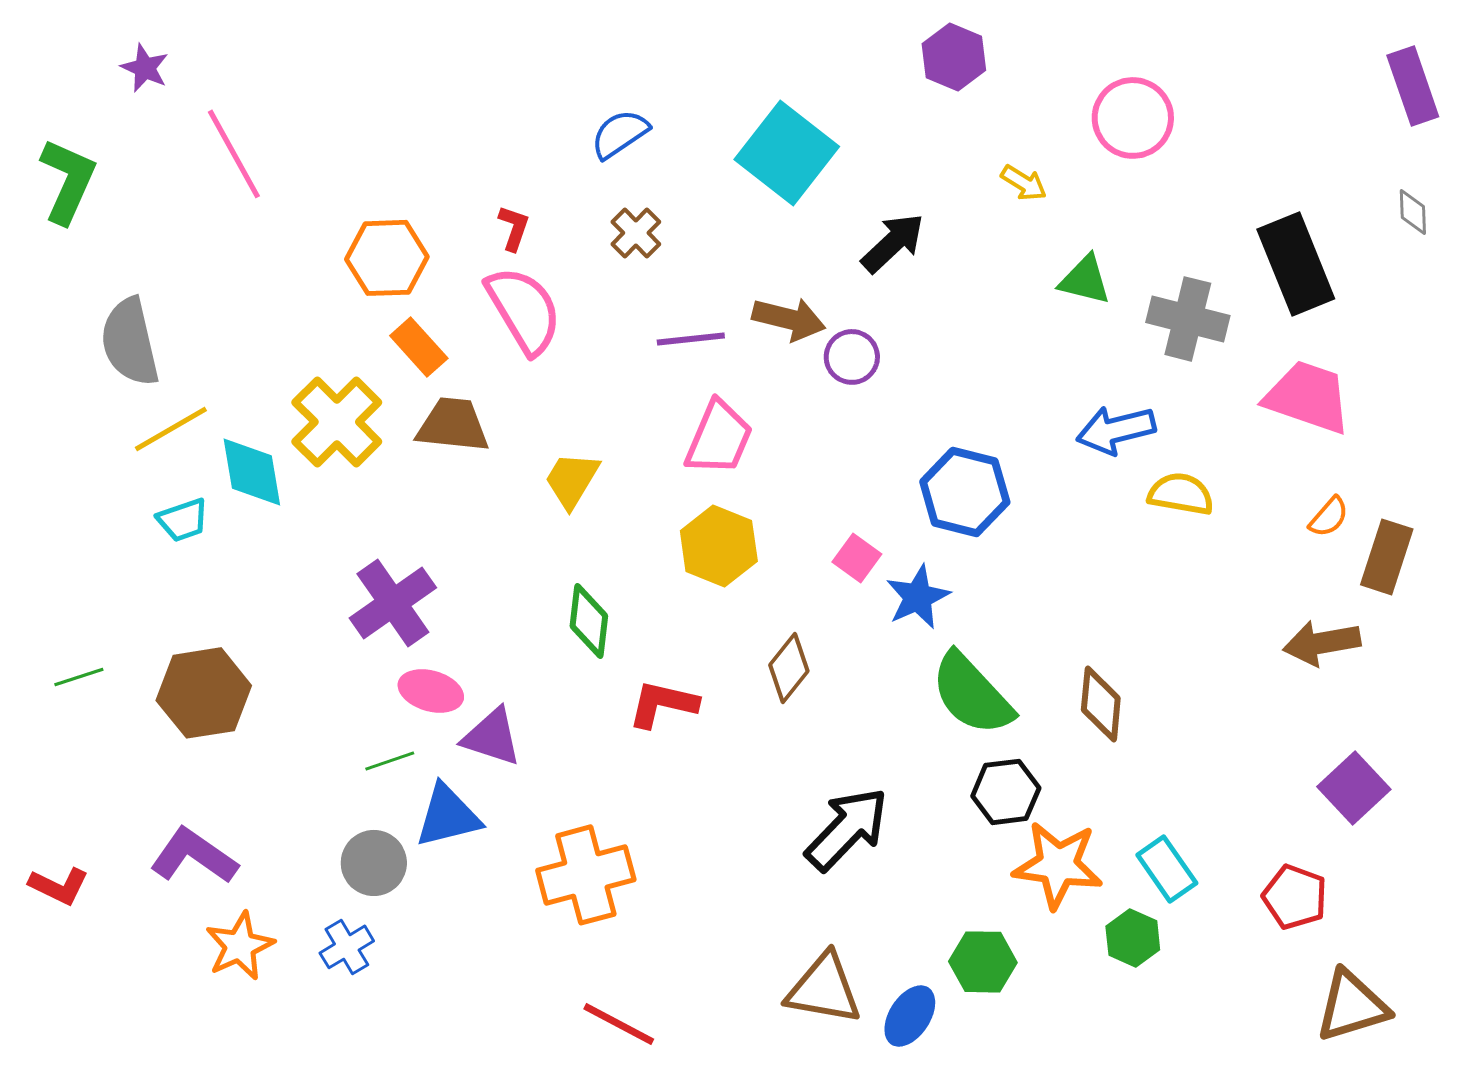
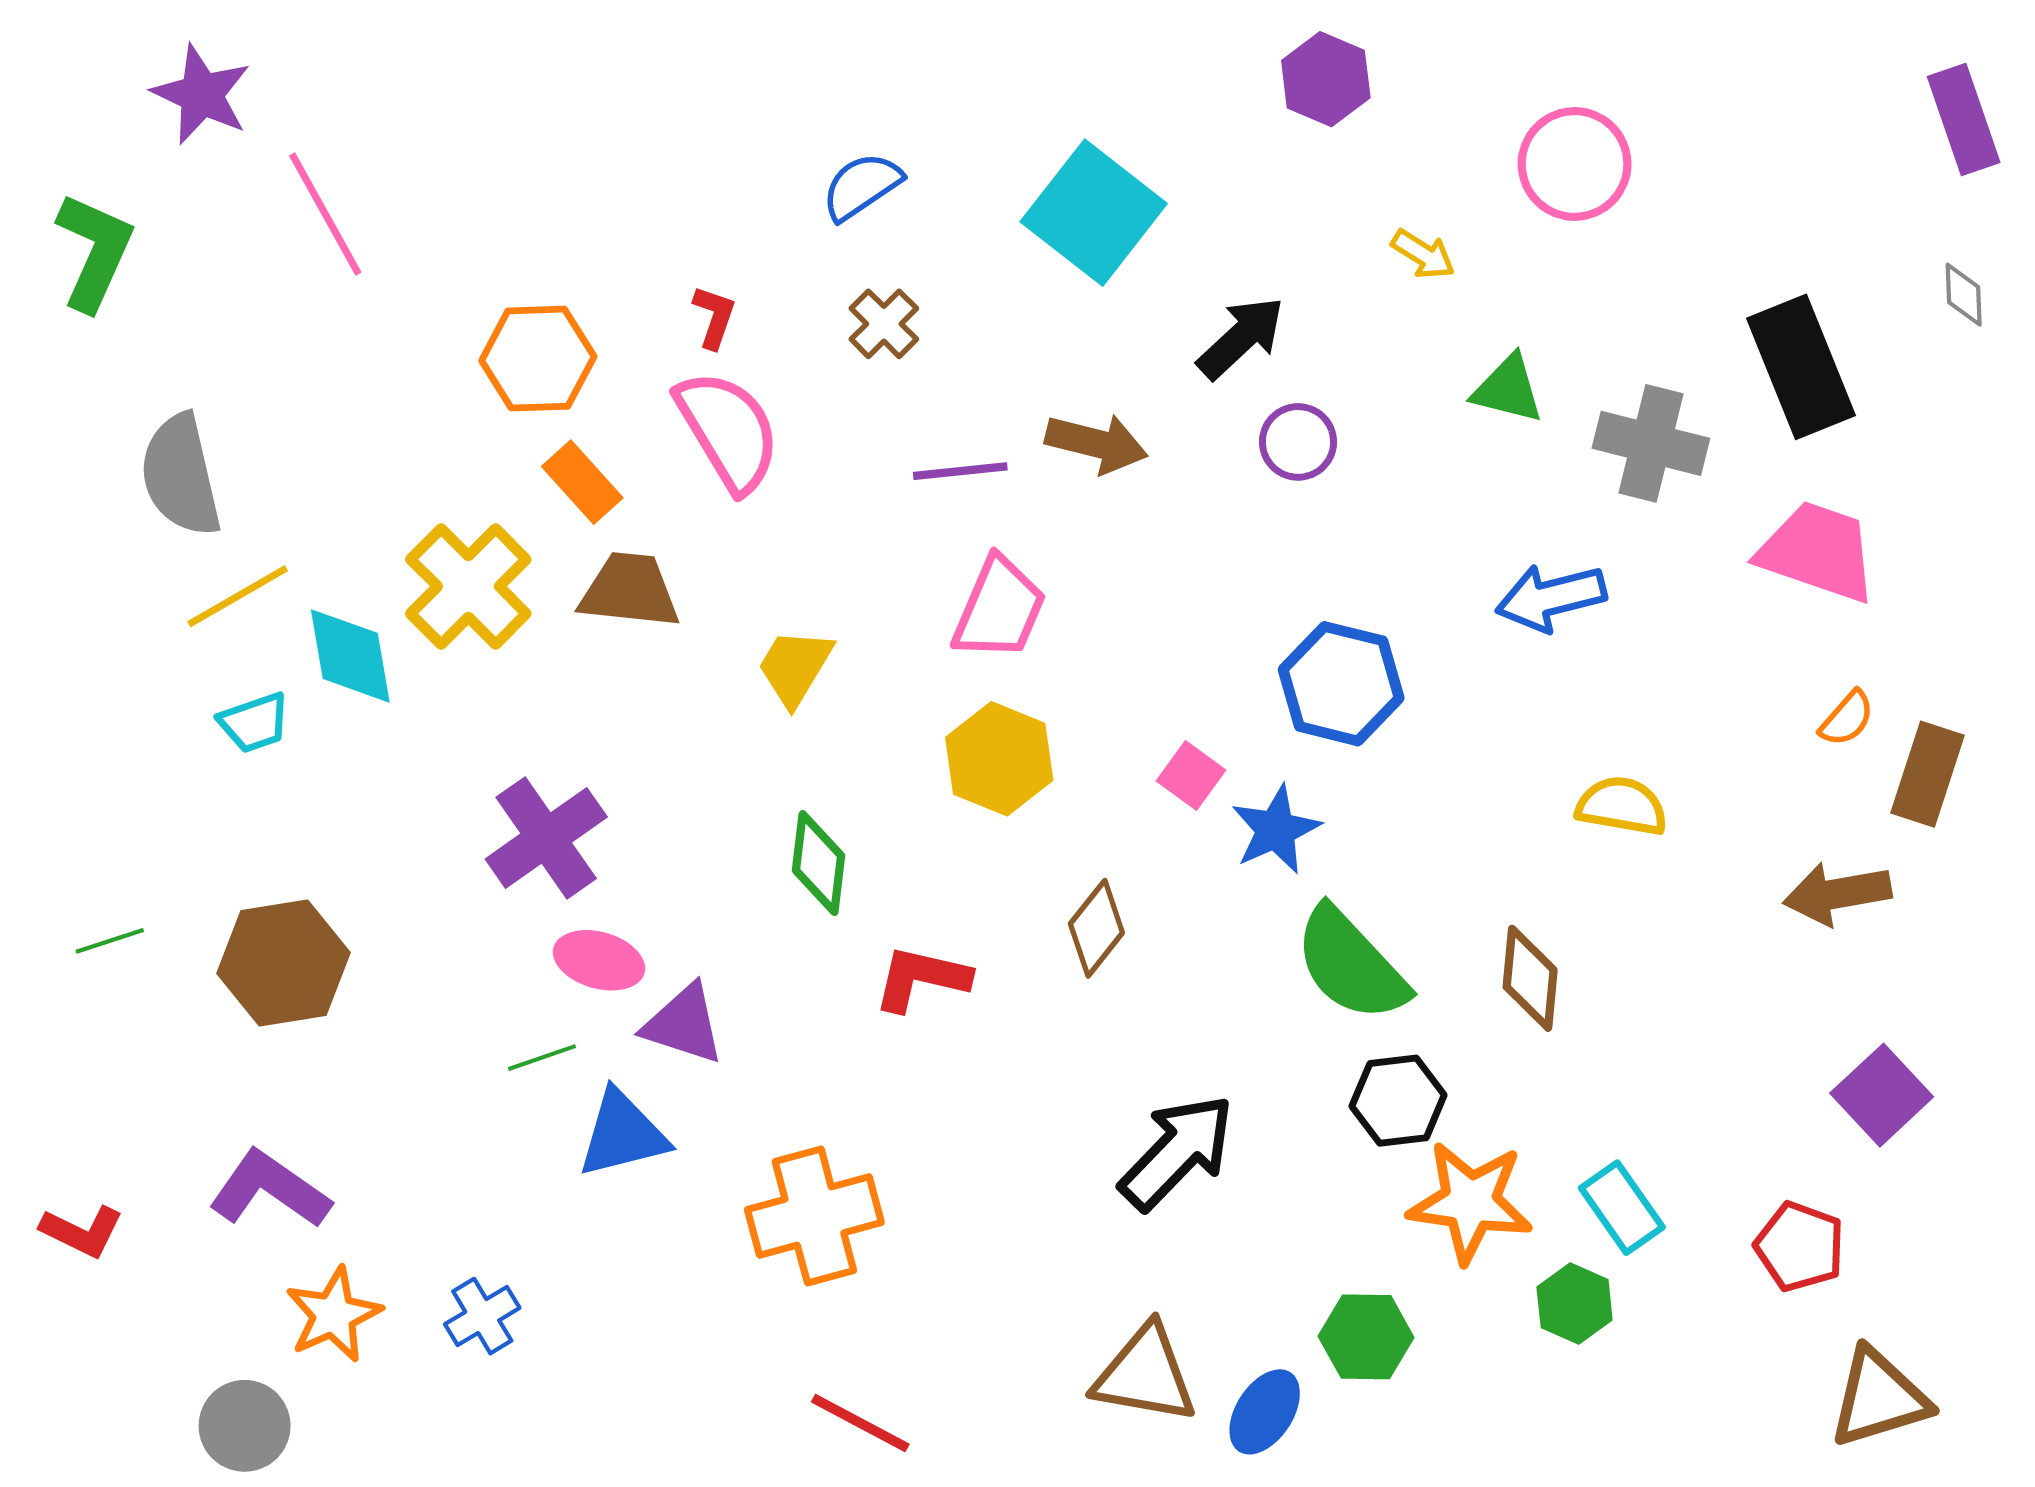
purple star: (145, 68) -> (202, 94), size x1.5
purple circle: (852, 357) -> (1298, 442), moved
yellow semicircle: (1181, 494) -> (1622, 806), moved
gray circle: (374, 863) -> (245, 1426), moved

